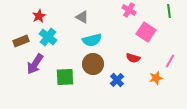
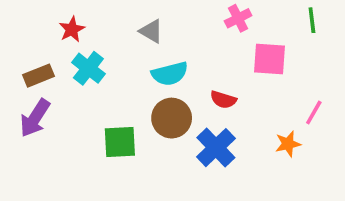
pink cross: (129, 10) -> (238, 18), turned 32
pink square: (146, 32) -> (269, 59), turned -30
red semicircle: (133, 58) -> (223, 100), moved
purple arrow: (35, 64) -> (35, 118), moved
blue cross: (117, 80) -> (216, 148), size x1.5

